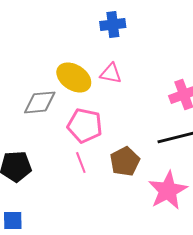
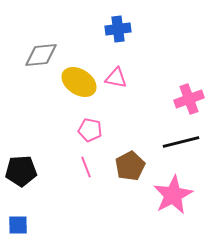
gray diamond: (40, 102) -> (41, 55), moved
pink pentagon: (85, 125) -> (90, 130), size x0.7

